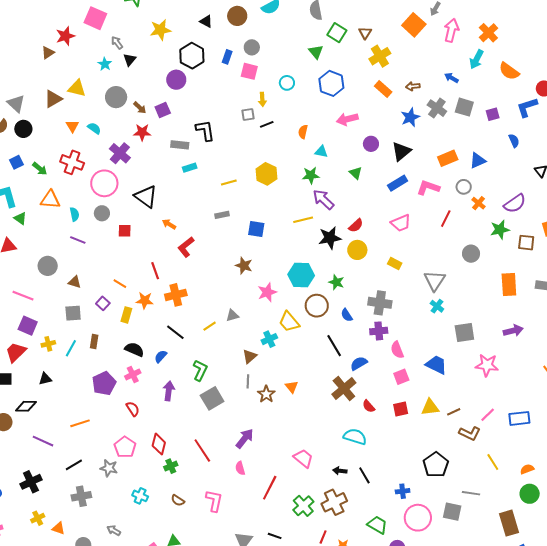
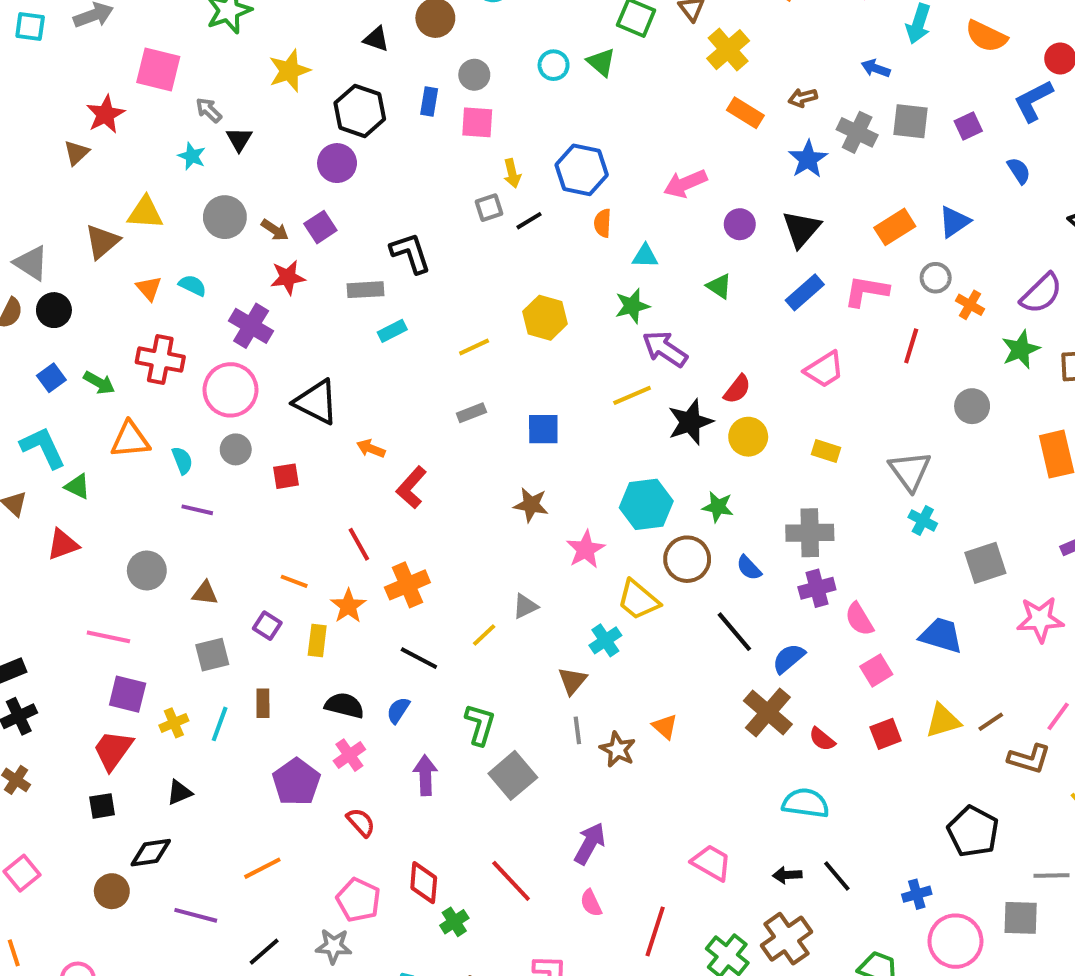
cyan circle: (287, 83) -> (554, 65), moved
blue hexagon: (331, 83) -> (582, 170), moved
orange star: (145, 300) -> (348, 606), turned -30

